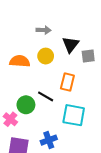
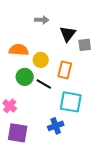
yellow circle: (46, 56) -> (41, 60), moved
green circle: (26, 105) -> (25, 77), moved
blue cross: (49, 140) -> (56, 126), moved

